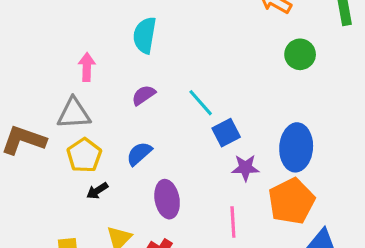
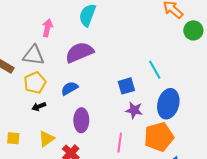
green circle: (300, 54) -> (193, 30), moved
purple semicircle: (144, 95) -> (79, 52), size x1.8
cyan line: (201, 103) -> (155, 70), moved

